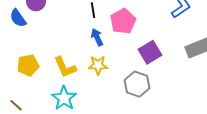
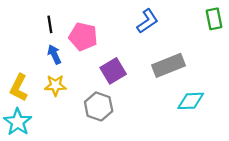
pink pentagon: (123, 21) -> (83, 37), turned -30
yellow L-shape: (65, 67) -> (19, 88), turned 50

